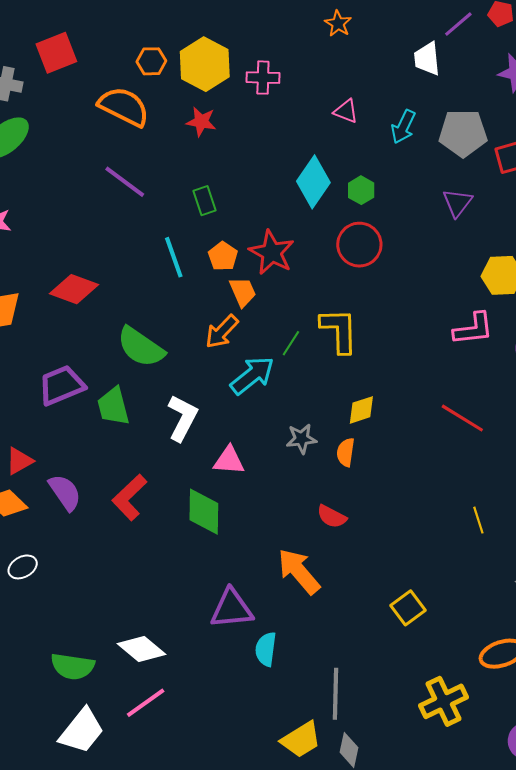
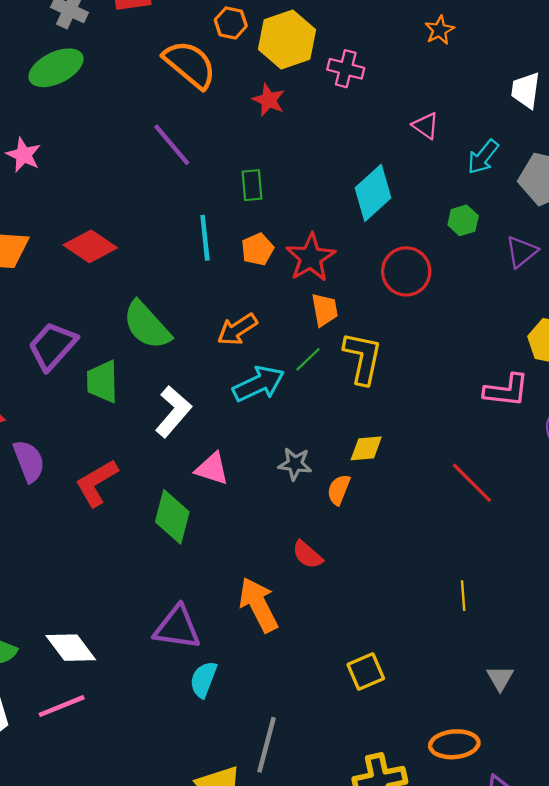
green hexagon: (361, 190) -> (463, 220), moved
orange trapezoid: (243, 292) -> (325, 310), moved
purple trapezoid: (62, 385) -> (52, 346), turned -39

